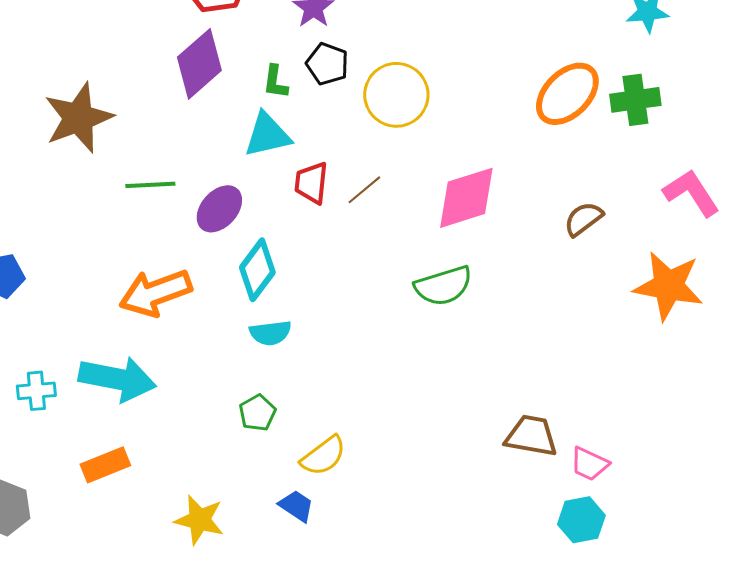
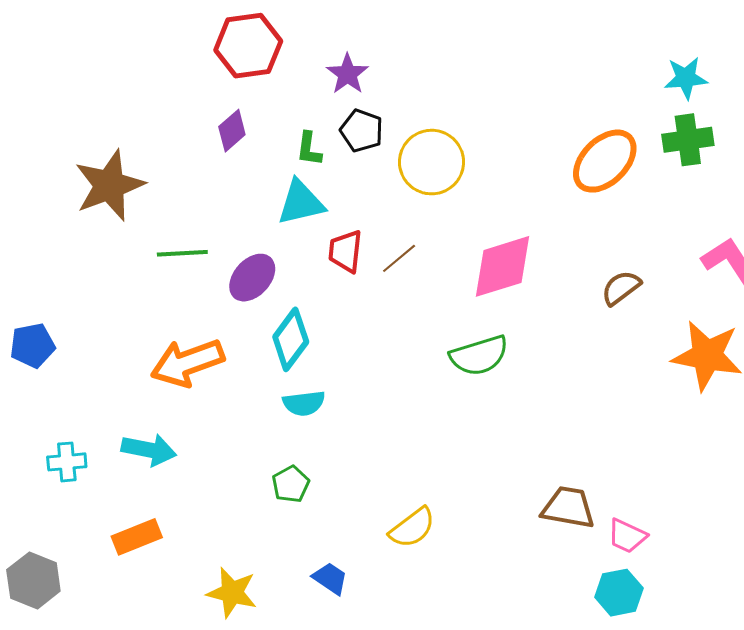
purple diamond: (199, 64) -> (232, 131), size x0.6
green cross: (635, 100) -> (688, 140), moved
cyan arrow: (117, 379) -> (149, 450), size x0.7
yellow semicircle: (323, 456) -> (412, 528), moved

